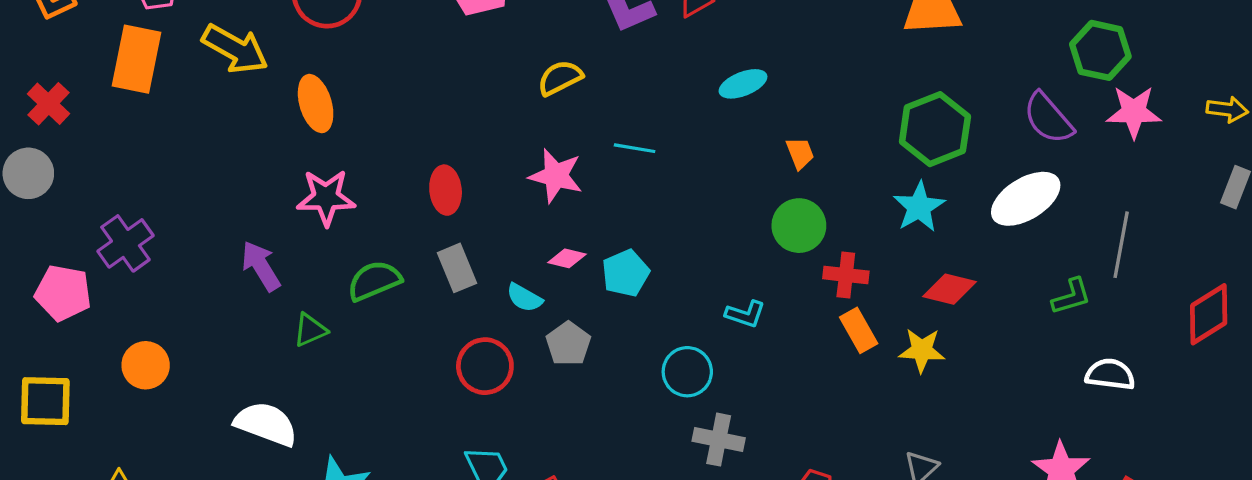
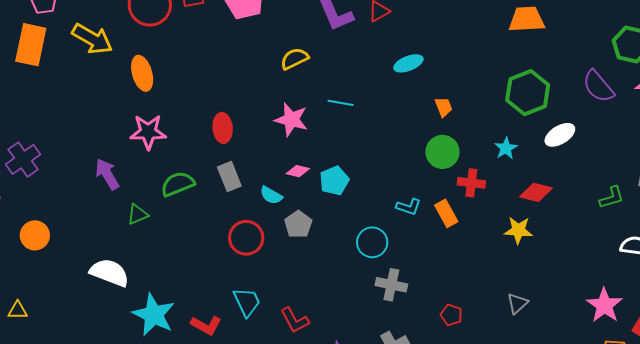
white ellipse: (1026, 199) -> (560, 135), moved, size x0.7
cyan star: (919, 207) -> (506, 148), moved, size x0.7
orange rectangle: (859, 330) -> (446, 213), moved

